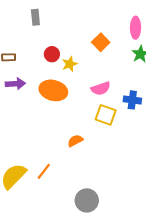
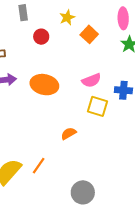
red circle: (52, 54) -> (41, 37), moved
yellow star: (70, 64) -> (67, 17), moved

